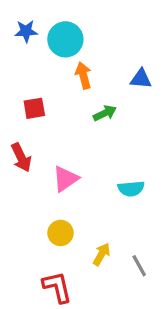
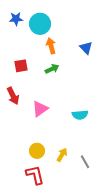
blue triangle: (141, 79) -> (86, 48), turned 40
green arrow: (105, 113) -> (52, 69), moved
yellow circle: (60, 233) -> (37, 151), moved

